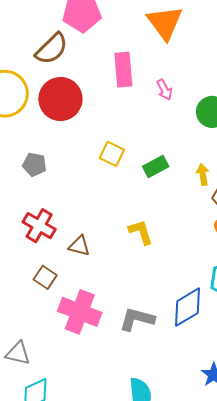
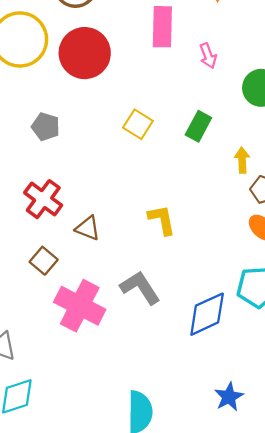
green rectangle: (156, 167) -> (198, 126), moved, turned -40
gray L-shape: (137, 319) -> (140, 288), moved, turned 36

